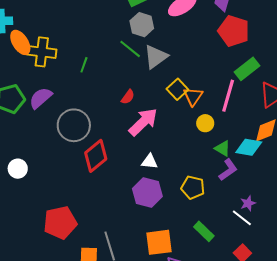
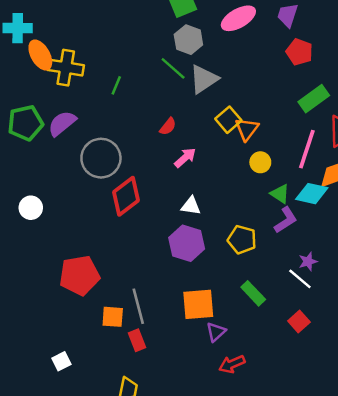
red pentagon: (234, 31) -> (299, 52), size x0.7
pink line: (228, 96) -> (307, 149), moved
pink arrow: (143, 122) -> (185, 158), size x0.6

